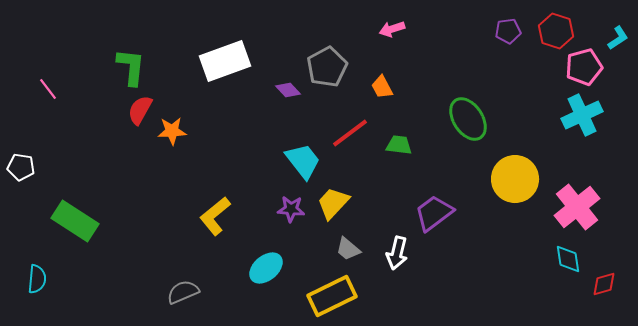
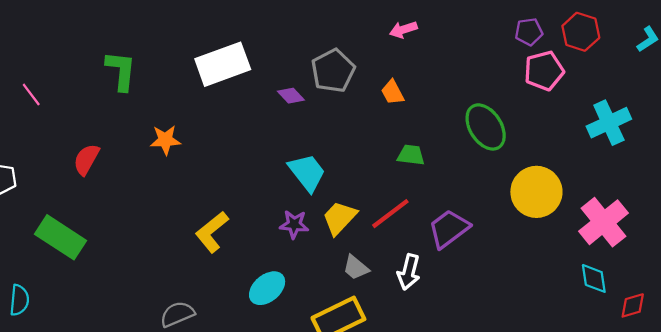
pink pentagon: (584, 67) -> (544, 71), moved
red semicircle: (140, 110) -> (86, 159), moved
red line: (350, 133) -> (390, 214), moved

